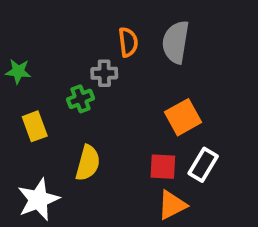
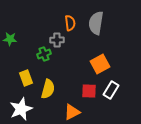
yellow rectangle: (35, 126) -> (26, 78), moved
orange triangle: (172, 205) -> (72, 112), moved

